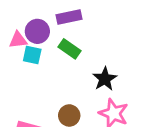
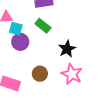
purple circle: (37, 31) -> (20, 42), moved

